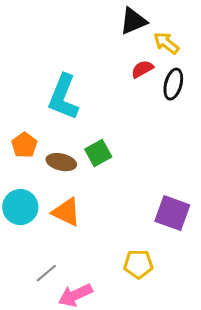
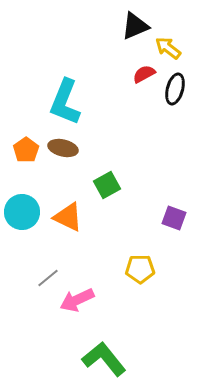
green square: (98, 153) -> (107, 185), moved
brown ellipse: (61, 162) -> (63, 148), moved
purple square: (172, 213) -> (174, 218), size x0.7

